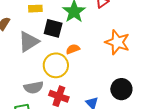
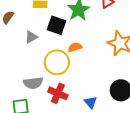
gray triangle: (29, 42) -> (31, 37), size x0.6

